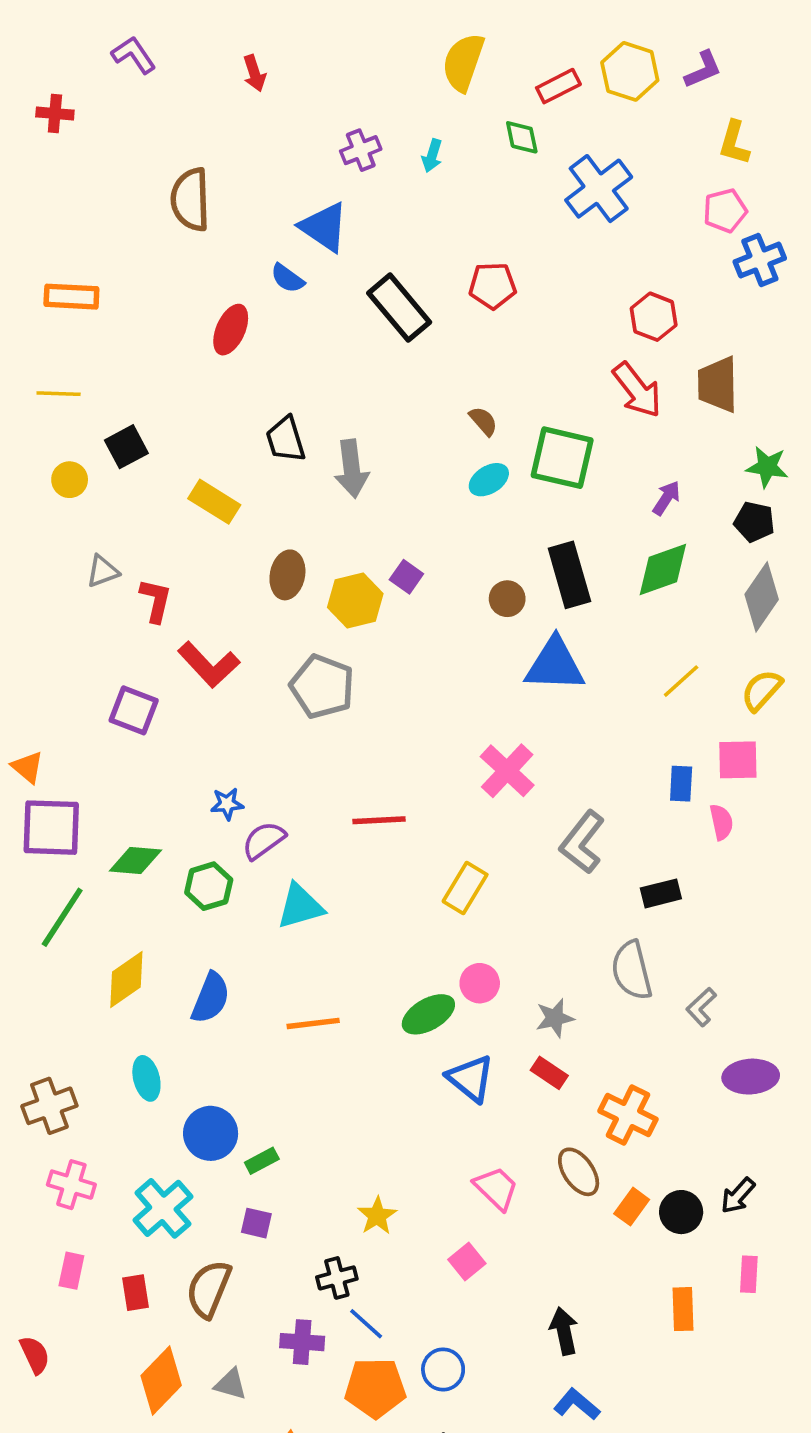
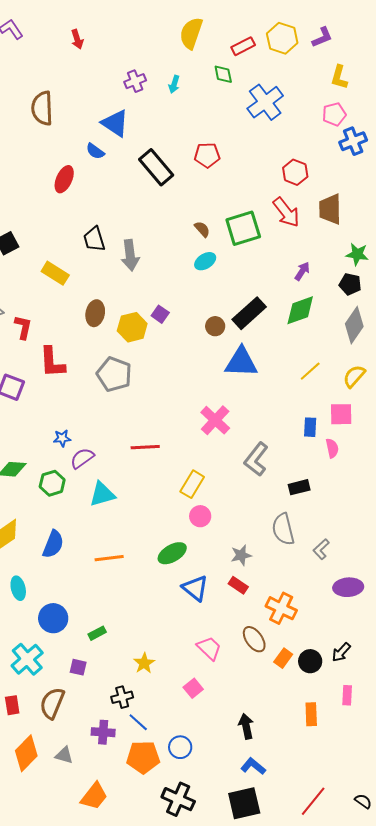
green square: (562, 458) -> (243, 228), moved, turned -30
black rectangle: (569, 575) -> (249, 313), turned 64
red L-shape: (209, 665) -> (52, 362), turned 40
pink circle: (480, 983) -> (200, 516), moved
green rectangle: (262, 1161) -> (97, 633), moved

